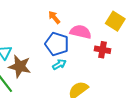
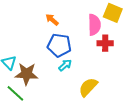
pink semicircle: (81, 32) -> (94, 25), moved, turned 85

